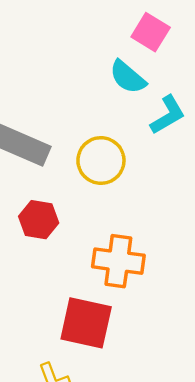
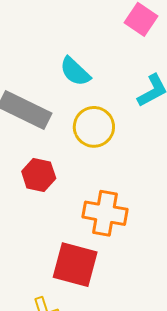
cyan semicircle: (128, 77) -> (75, 72), moved

